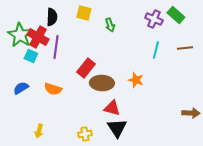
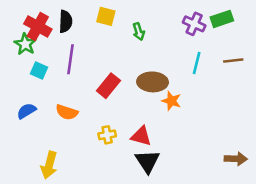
green rectangle: (176, 15) -> (222, 19), turned -60
green star: (20, 35) -> (25, 44), size x0.7
red cross: (38, 37) -> (38, 26), moved
brown ellipse: (102, 83) -> (153, 82), moved
brown arrow: (191, 113) -> (236, 159), moved
yellow arrow: (39, 131) -> (49, 165), size x1.5
yellow cross: (85, 134) -> (107, 135), moved

